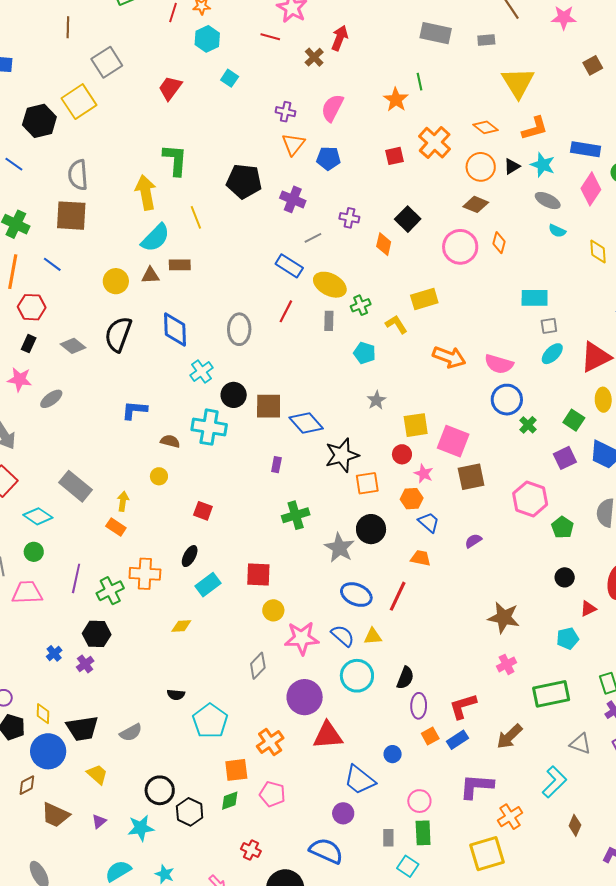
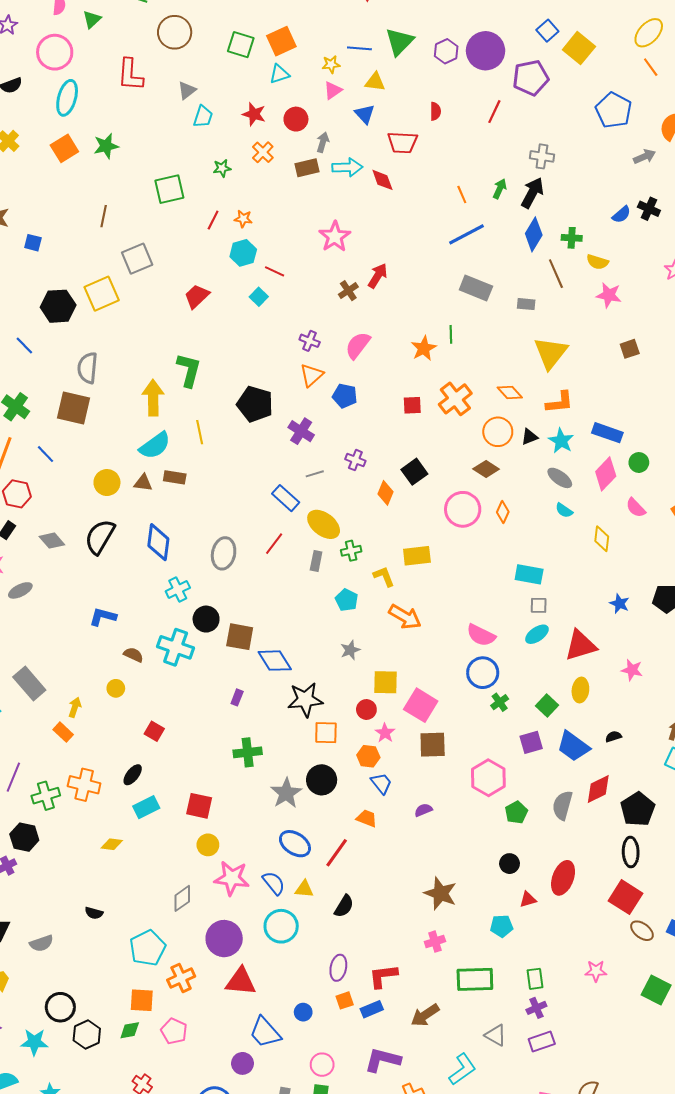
red line: (270, 37) -> (275, 271), moved
orange arrow: (449, 357) -> (405, 617), moved
black semicircle: (405, 678) -> (344, 906), moved
cyan pentagon: (210, 721) -> (148, 948), moved

